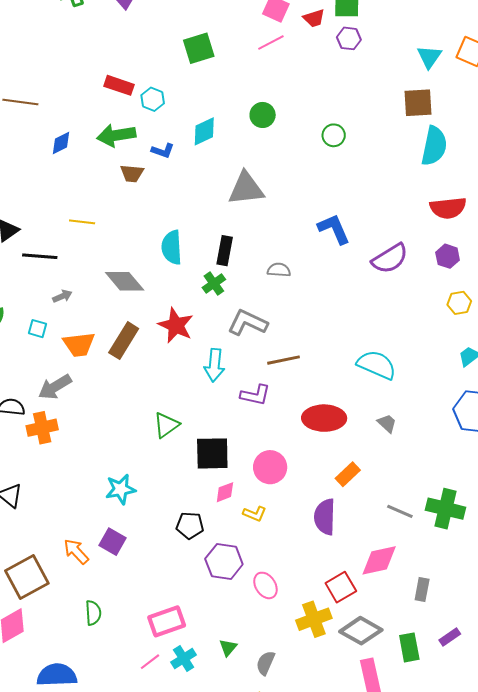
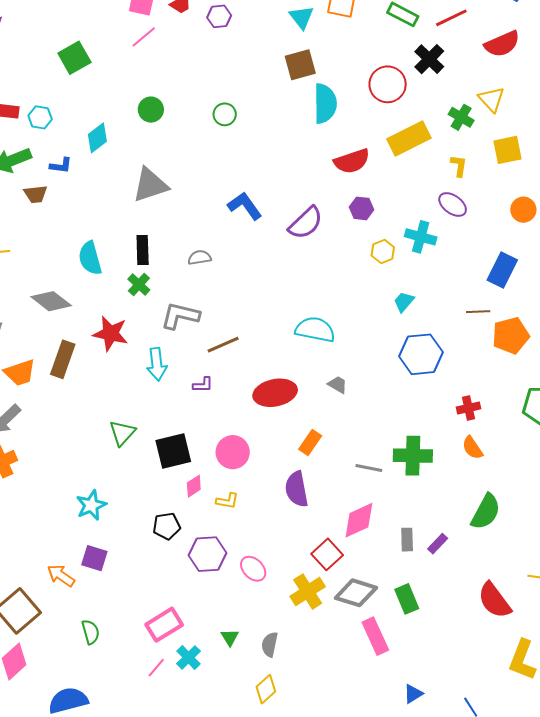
purple L-shape: (255, 395) -> (203, 385), size x0.7
purple rectangle: (450, 637) -> (438, 544), moved

